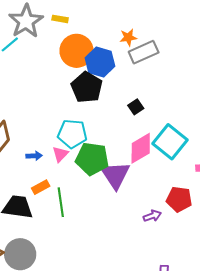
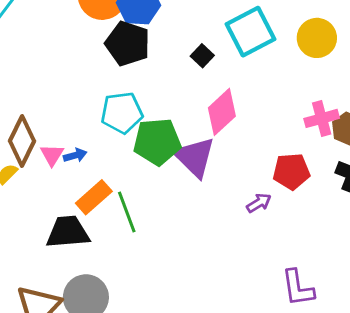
cyan square: (170, 142) -> (250, 32), moved, turned 36
pink triangle: (60, 154) -> (52, 155), moved
orange rectangle: (41, 187) -> (94, 197), size x1.4

